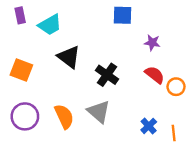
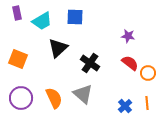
blue square: (122, 15) -> (75, 17), moved
black triangle: (69, 57) -> (58, 48), turned 40
orange line: (174, 133) -> (147, 103), moved

